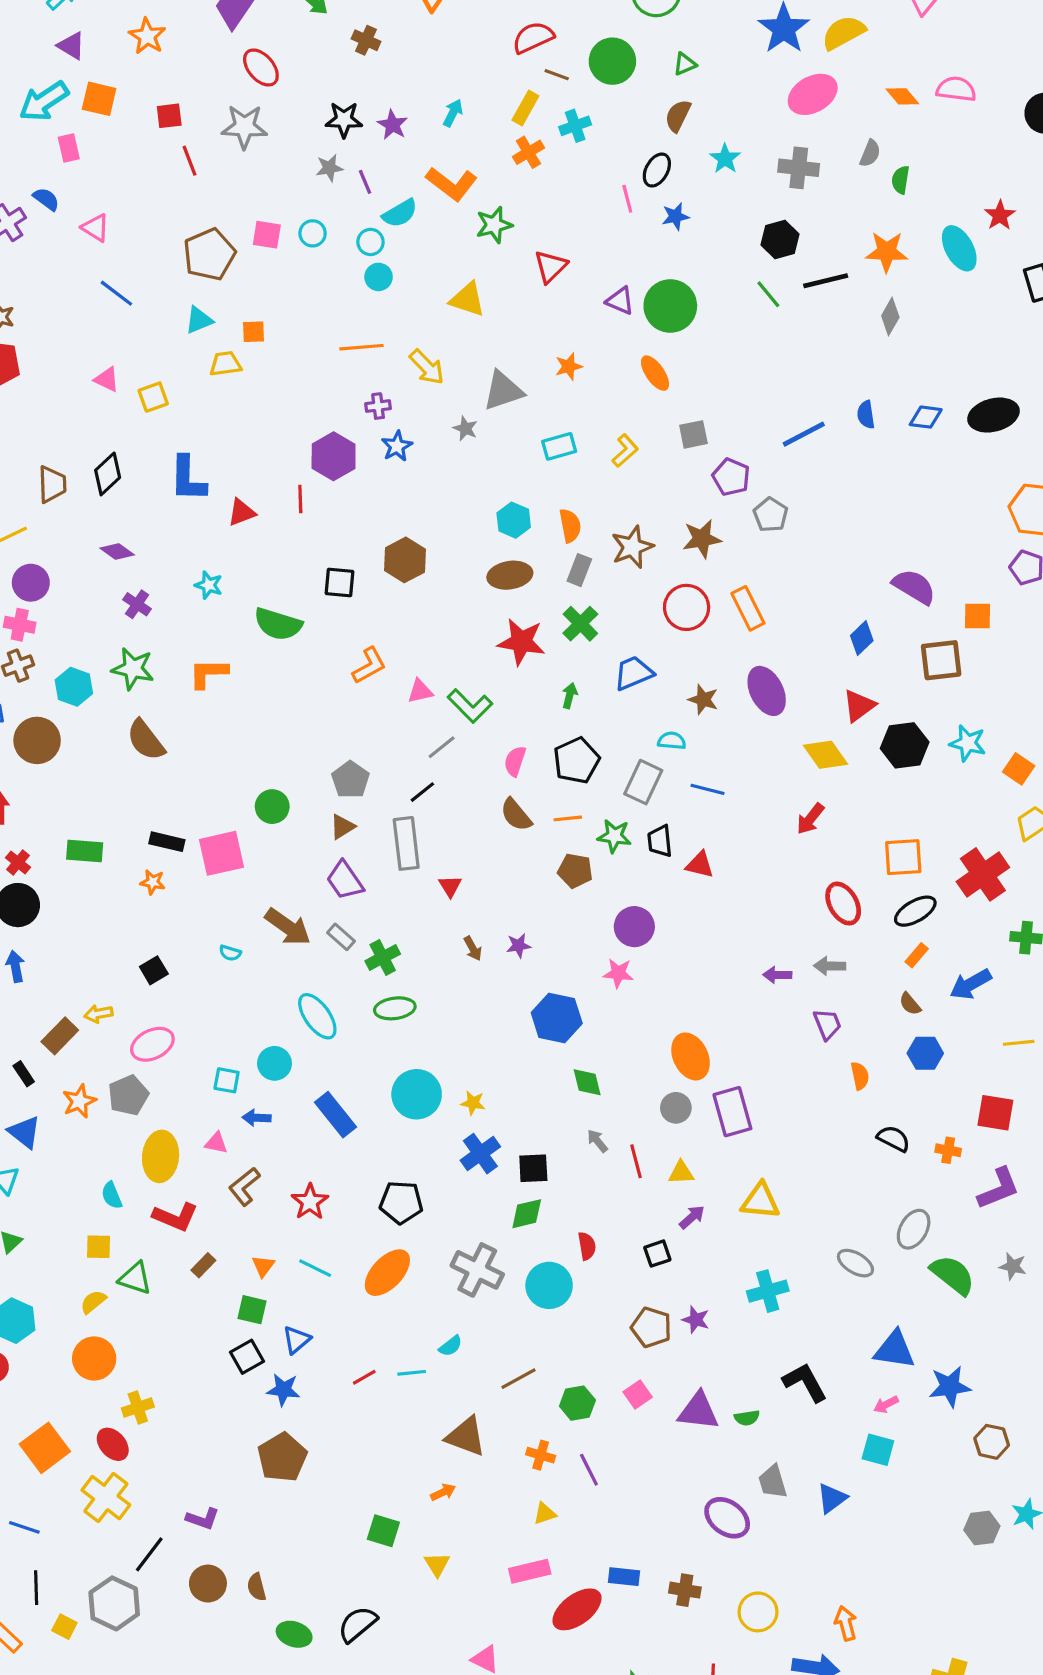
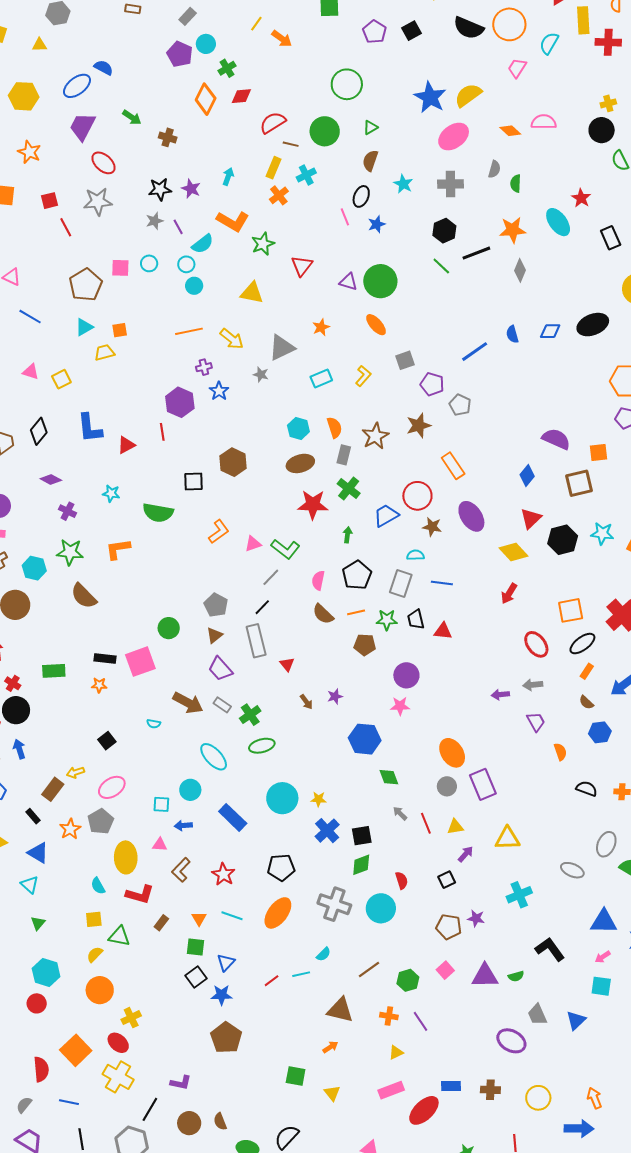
red circle: (687, 607) -> (417, 496), moved

